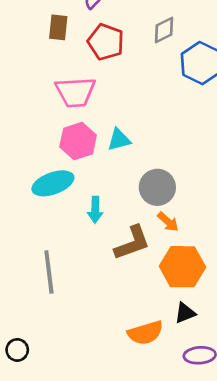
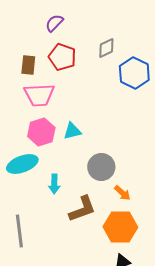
brown rectangle: (58, 27) -> (28, 65), moved
orange arrow: (168, 222) -> (122, 193), moved

